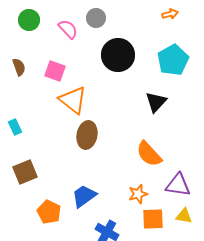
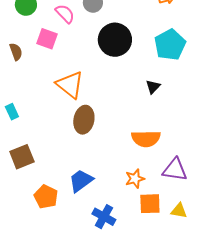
pink square: (55, 71) -> (47, 39), moved
black triangle: (156, 102) -> (153, 87), size x0.7
orange semicircle: (149, 154) -> (146, 139), turned -48
yellow triangle: (184, 216) -> (179, 211), moved

